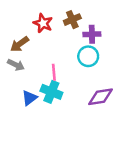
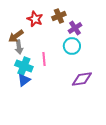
purple cross: (92, 34) -> (75, 28), turned -32
gray arrow: (16, 65) -> (19, 47), moved, turned 56
cyan cross: (51, 92) -> (24, 66), moved

